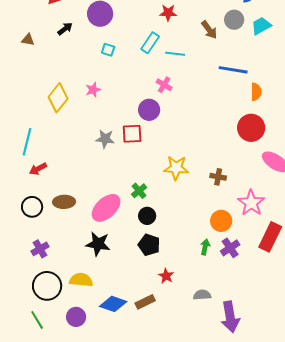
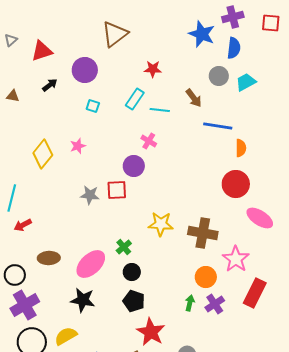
brown arrow: (209, 30) -> (194, 98), moved
brown cross: (218, 177) -> (203, 233), size x1.8
black circle: (32, 207) -> (15, 275), moved
purple cross: (40, 249) -> (25, 305), size x1.6
red star: (166, 276) -> (151, 332), size x1.8
yellow semicircle: (81, 280) -> (66, 336), turned -35

